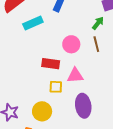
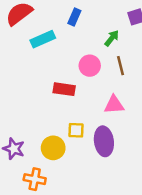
green arrow: (98, 23) -> (112, 38), moved
pink triangle: (75, 75) -> (114, 105), moved
yellow square: (56, 87) -> (76, 130), moved

